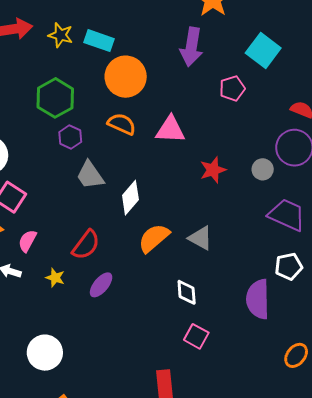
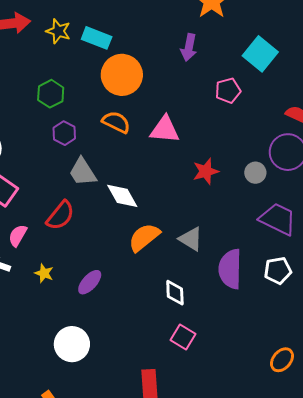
purple arrow: (191, 47) -> (189, 48), size x0.7
green hexagon: (55, 98) -> (51, 94), size x0.7
white diamond: (130, 198) -> (122, 196), turned -72
red semicircle: (86, 245) -> (60, 216), moved
purple semicircle: (258, 299) -> (230, 269), moved
white circle: (45, 353) -> (72, 344), moved

